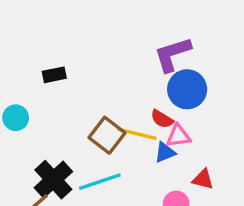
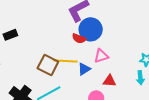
red semicircle: (162, 119) -> (79, 38), moved
pink triangle: (178, 136) -> (101, 56), moved

